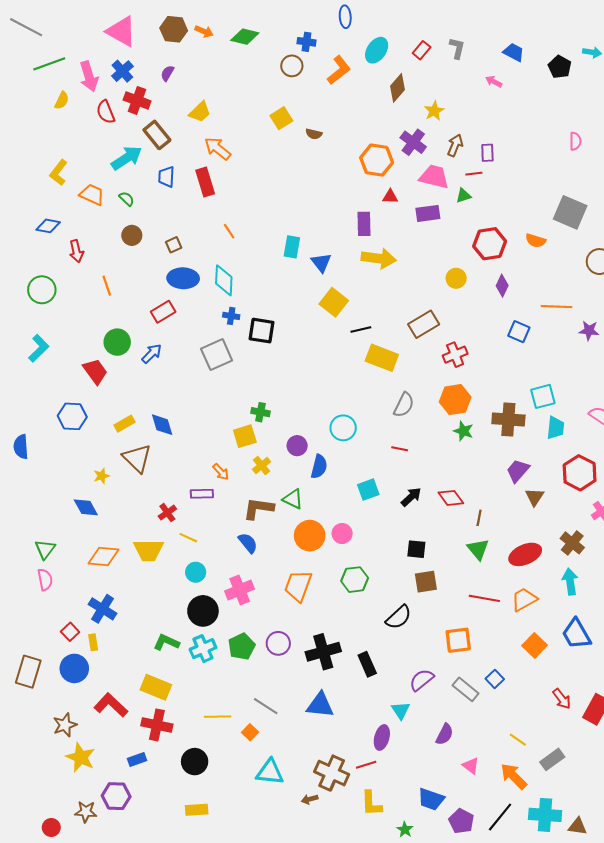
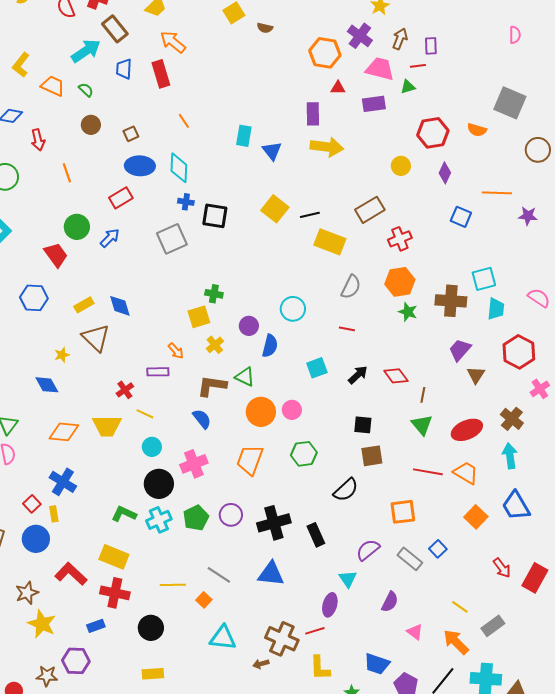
yellow square: (334, 302) -> (275, 209), moved
orange trapezoid: (524, 599) -> (466, 473), turned 60

